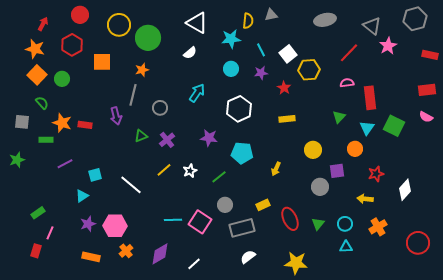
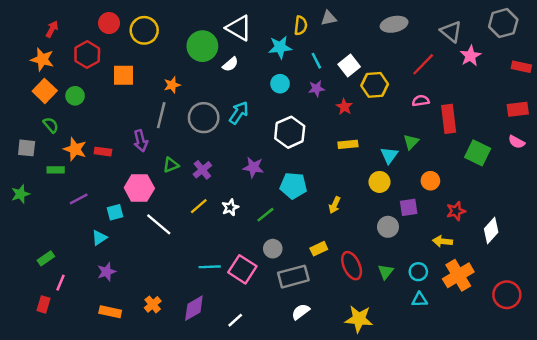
red circle: (80, 15) -> (109, 23), moved
green circle: (148, 38) -> (202, 46), moved
gray circle: (160, 108) -> (204, 118), moved, size x1.6
cyan triangle: (367, 128) -> (389, 155), moved
pink hexagon: (115, 226) -> (139, 188), moved
orange cross: (378, 227) -> (458, 275), size x1.4

